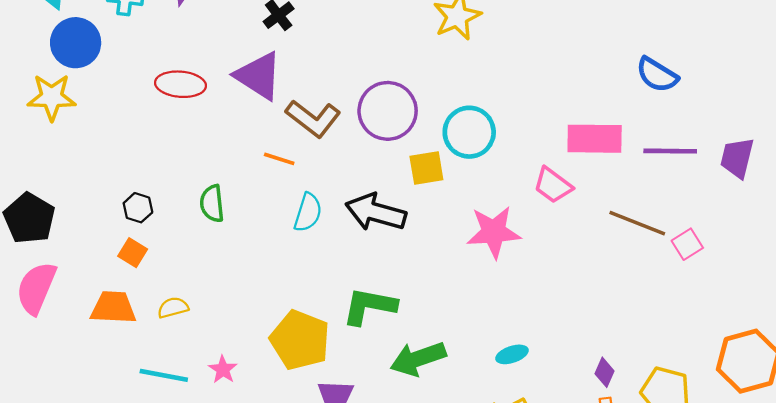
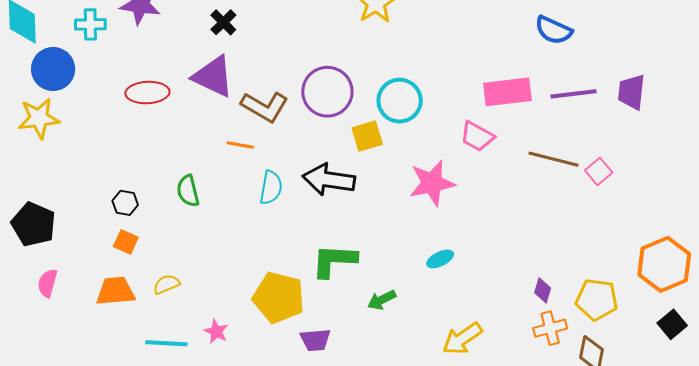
pink semicircle: (36, 288) -> (47, 283), size x0.6
cyan ellipse: (512, 354) -> (440, 259), moved
green arrow: (418, 359) -> (382, 300), size x0.6

